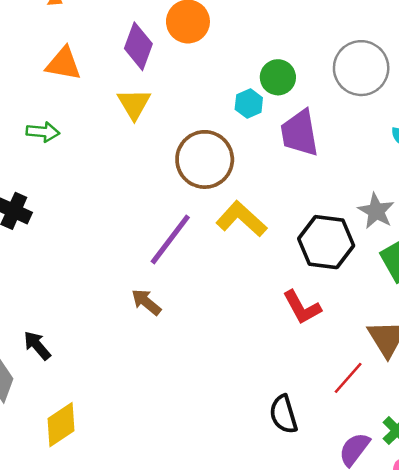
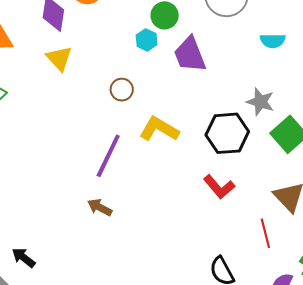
brown circle: (205, 159) -> (122, 90), size x0.5
red line: (348, 378) -> (265, 233), turned -44

